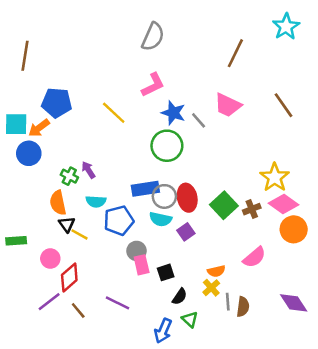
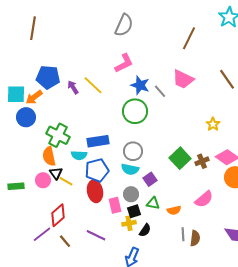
brown line: (25, 56) -> (33, 28), moved
purple arrow: (88, 170) -> (73, 87), moved
green cross: (69, 176) -> (58, 135), size x1.6
yellow star: (275, 177) -> (213, 124), moved, size x0.6
blue rectangle: (145, 189) -> (98, 141), moved
red ellipse: (187, 198) -> (95, 191), moved
gray circle: (136, 251) -> (131, 194), moved
pink circle: (50, 259) -> (43, 180), moved
yellow cross: (211, 288) -> (129, 223), moved, turned 32
green triangle: (190, 319) -> (153, 203), moved, turned -32

